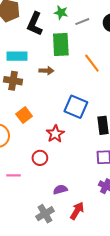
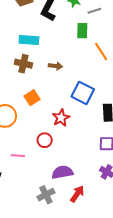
green rectangle: (61, 44) -> (82, 31), moved, size x0.7
brown arrow: (46, 71) -> (55, 66), moved
purple semicircle: (60, 190) -> (62, 172), size x1.5

